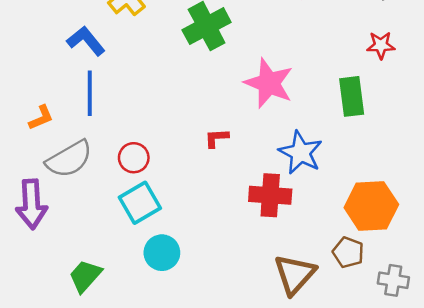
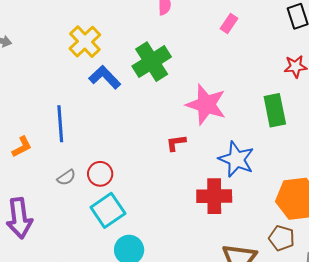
blue L-shape: (86, 41) -> (105, 77), moved
red L-shape: (216, 138) -> (176, 143), moved
gray semicircle: (69, 159) -> (66, 177), moved, size x0.5

